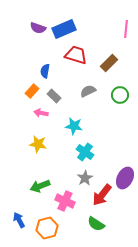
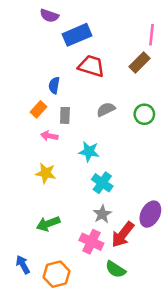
purple semicircle: (38, 28) -> (49, 16), moved
brown rectangle: (109, 63) -> (140, 62), moved
gray rectangle: (54, 96) -> (65, 115), turned 48
pink cross: (65, 201) -> (91, 242), moved

